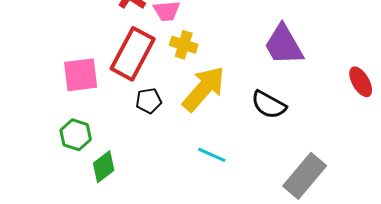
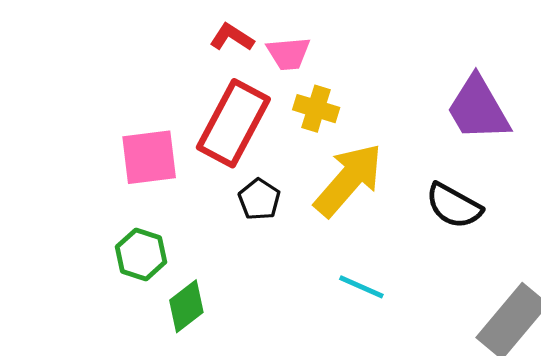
black pentagon: (149, 101) -> (259, 199), turned -30

